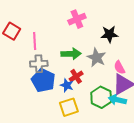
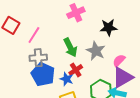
pink line: (35, 41) -> (34, 35), turned 36
green arrow: (71, 54) -> (70, 47), turned 66
pink semicircle: (119, 67) -> (119, 61), turned 72

